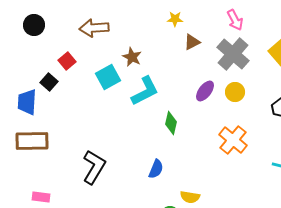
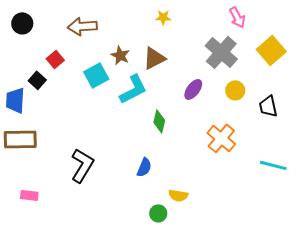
pink arrow: (235, 20) -> (237, 17), moved
brown triangle: (192, 42) -> (154, 58), moved, size x1.4
yellow circle: (235, 92) -> (235, 90), moved

